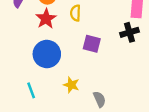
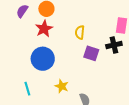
yellow semicircle: (75, 13) -> (80, 32), moved
purple square: (92, 44) -> (91, 53), moved

